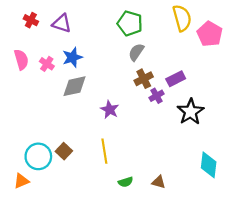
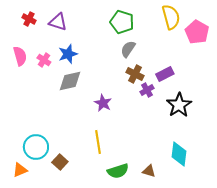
brown cross: (144, 79) -> (135, 74), turned -36
brown square: (64, 151) -> (60, 162), moved
cyan diamond: (209, 165) -> (179, 154), moved
green semicircle: (126, 182) -> (118, 171), size x1.5

